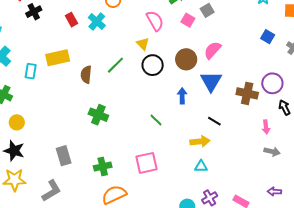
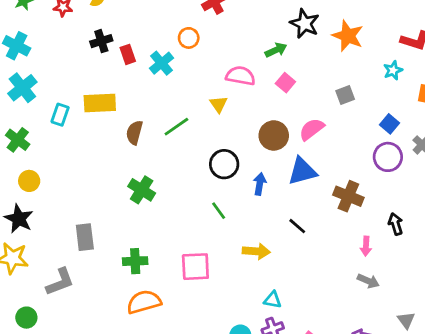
gray square: (207, 10) -> (345, 95), moved
black cross: (34, 12) -> (101, 41), moved
pink semicircle: (155, 21) -> (240, 76), turned -60
black circle: (153, 65) -> (224, 164), moved
blue triangle: (211, 81) -> (302, 171), turned 35
purple circle: (272, 83) -> (388, 157), moved
yellow arrow: (200, 141) -> (256, 251), moved
cyan triangle: (201, 166) -> (273, 300), moved

